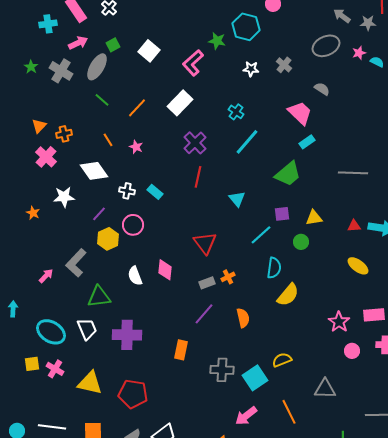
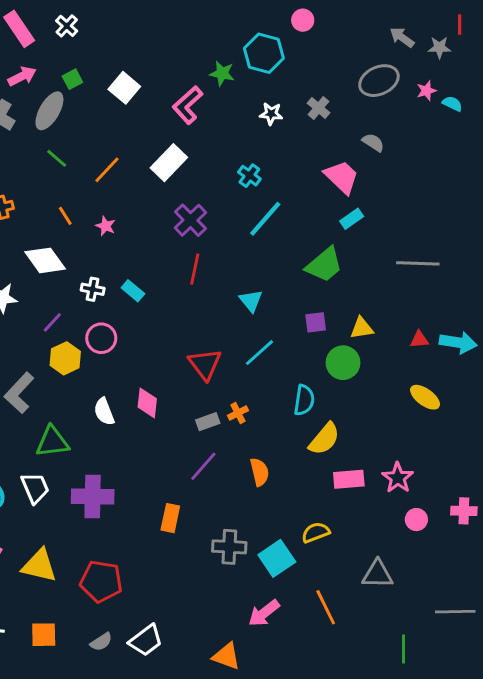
cyan line: (261, 235) -> (260, 353), moved
green circle: (301, 242) -> (343, 363), size x1.5
pink rectangle: (374, 315) -> (349, 479), moved

